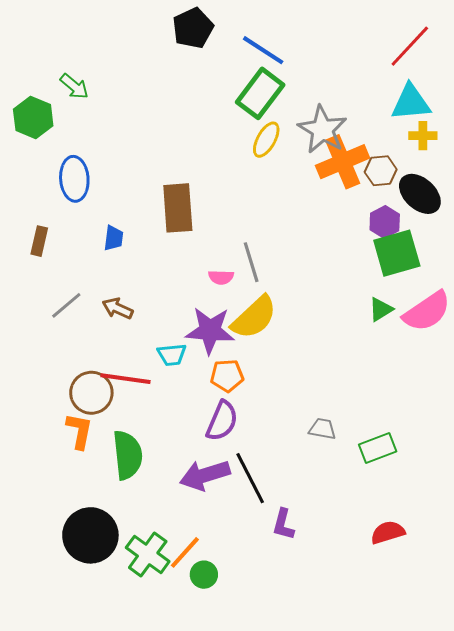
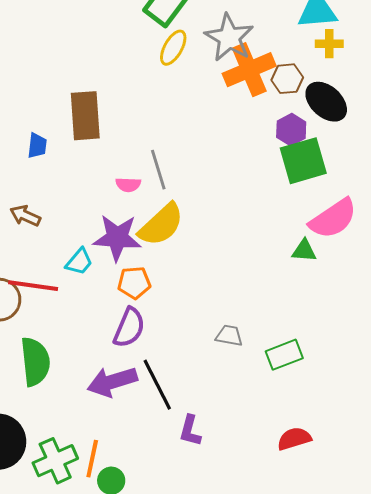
blue trapezoid: (114, 238) -> (37, 146), moved
green triangle: (381, 309) -> (304, 251), moved, turned 36
cyan trapezoid: (172, 355) -> (79, 262), turned -44
orange line: (185, 552) -> (92, 459), turned -30
green cross: (148, 554) -> (55, 461), turned 30

